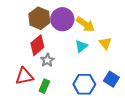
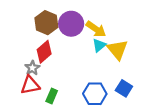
yellow triangle: (105, 43) -> (117, 50), size x1.5
cyan triangle: (81, 46) -> (99, 45), moved
gray star: (47, 60) -> (32, 68), moved

